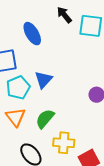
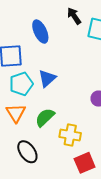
yellow cross: (64, 143) -> (70, 135), moved

